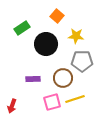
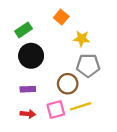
black circle: (46, 44) -> (31, 56), moved
purple rectangle: (33, 79) -> (28, 89), moved
red arrow: (12, 106) -> (28, 114), moved, turned -104

